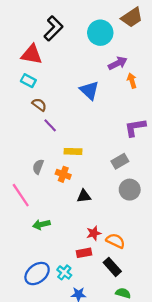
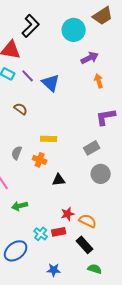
orange arrow: (132, 81) -> (99, 81), moved
blue triangle: (89, 90) -> (51, 83), moved
brown semicircle: (39, 105) -> (21, 109), moved
purple line: (50, 125) -> (28, 76), moved
cyan cross: (64, 272) -> (41, 234), moved

